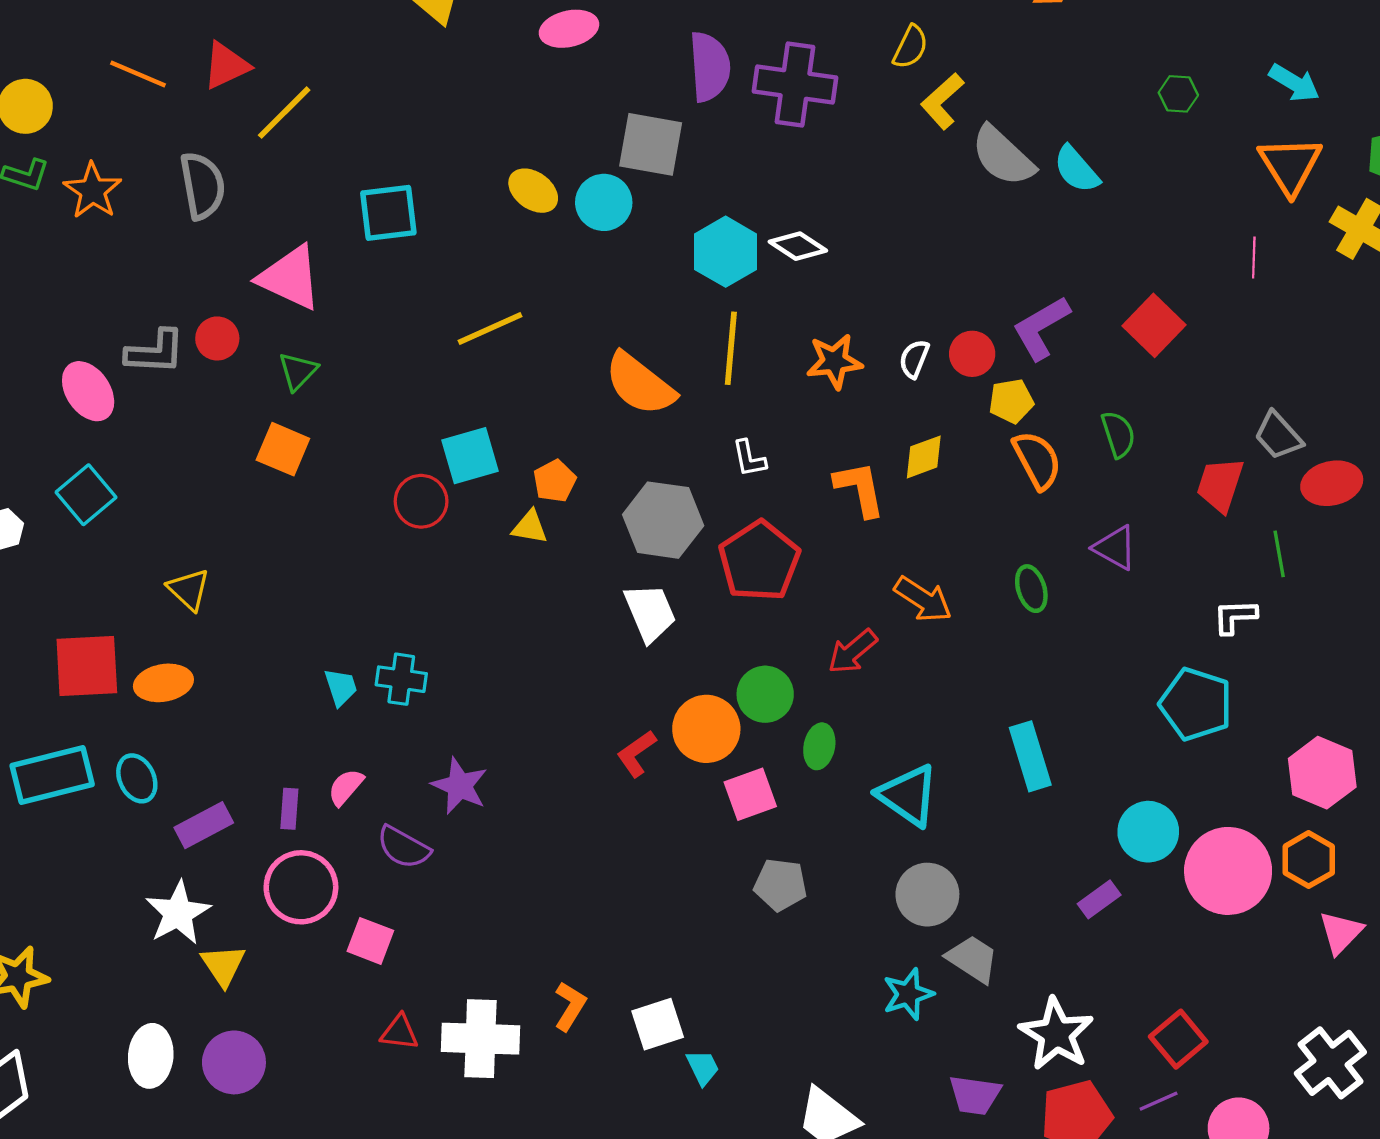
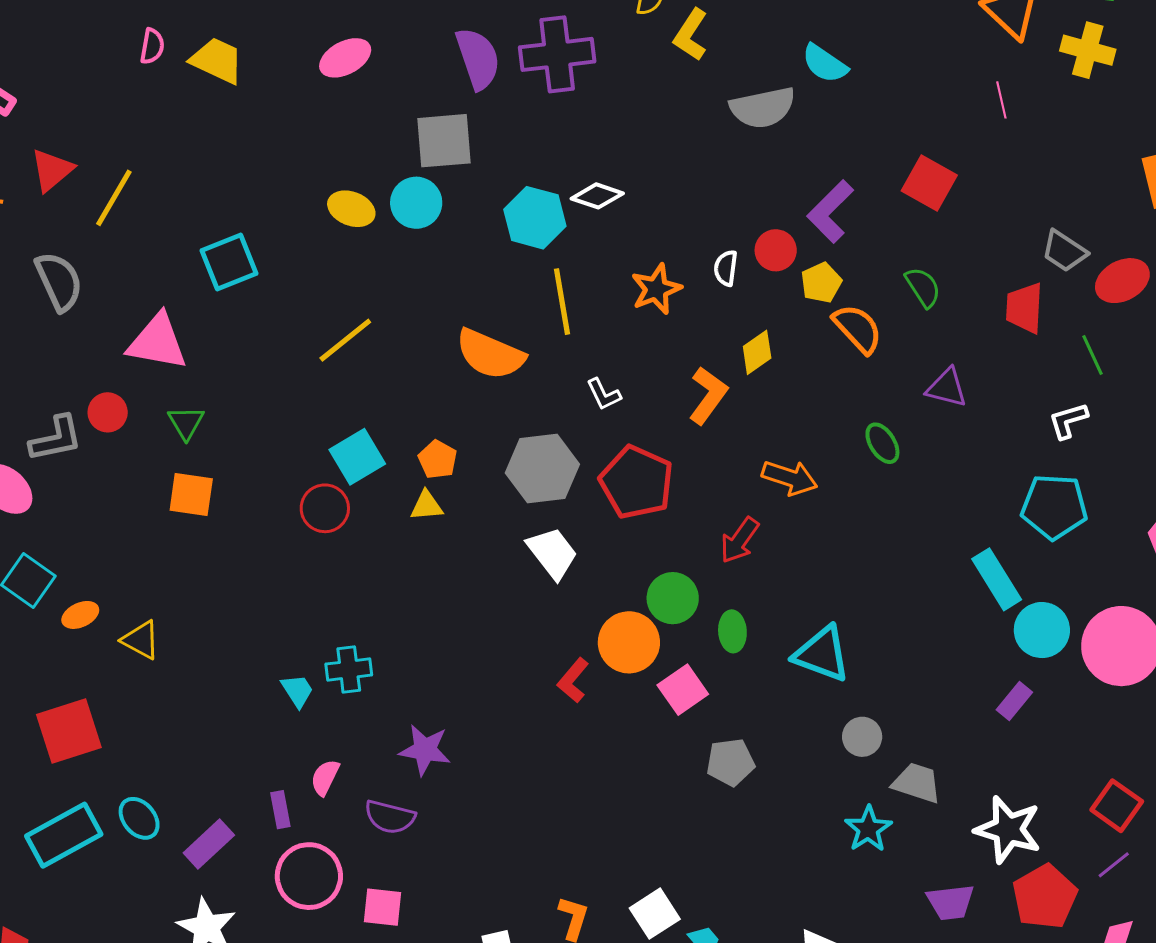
gray semicircle: (1003, 156) -> (763, 108), moved, turned -40
orange L-shape: (860, 489) -> (708, 395), turned 62
orange ellipse: (163, 683) -> (80, 615), moved, size x0.7
cyan rectangle: (1030, 756) -> (997, 579), moved
gray circle: (927, 895) -> (862, 737), size x0.7

